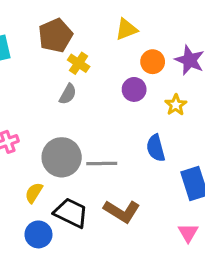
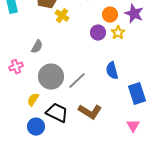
gray semicircle: (68, 94) -> (37, 47), moved
yellow star: (176, 105) -> (118, 33), moved
gray line: (102, 163) -> (77, 81), turned -42

